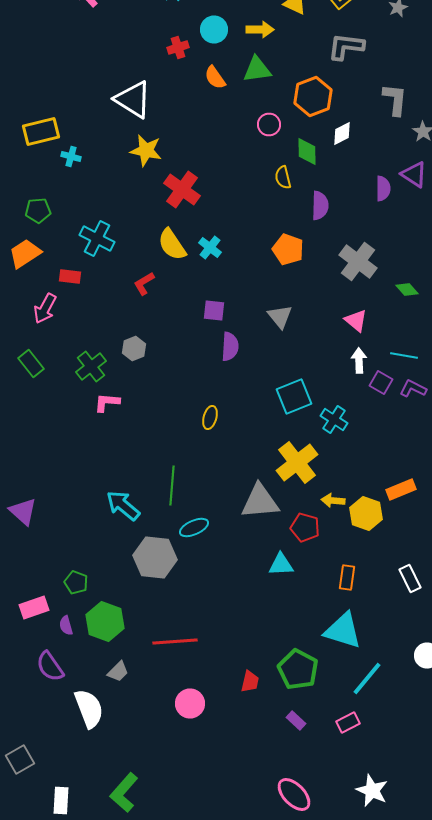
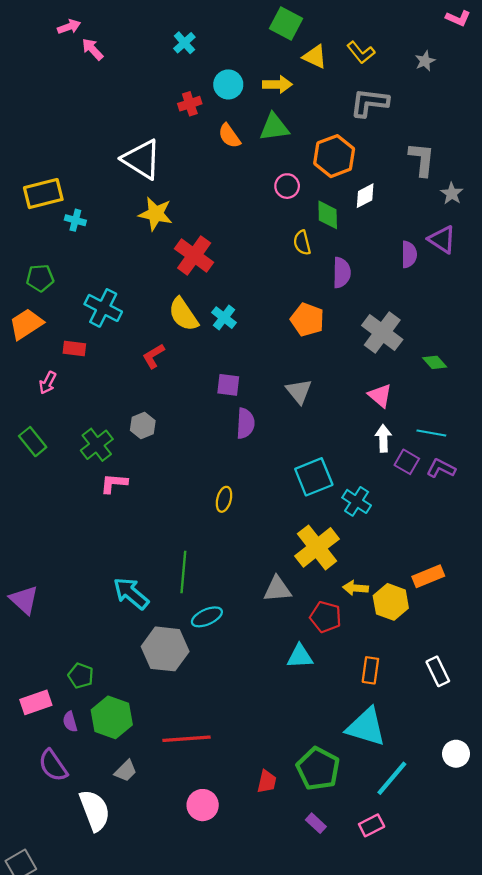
pink arrow: (45, 308) -> (48, 383), size x0.7
gray triangle: (260, 502) -> (277, 589), size x0.7

